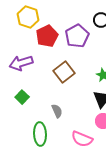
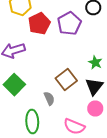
brown square: (64, 72) -> (66, 80), moved
green square: (22, 97) -> (14, 84), size x1.5

